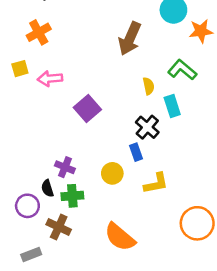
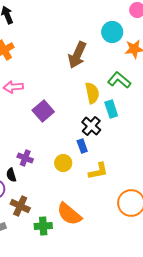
yellow semicircle: (148, 86) -> (92, 93), size x1.5
green cross: (72, 196) -> (43, 226), moved

